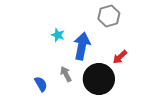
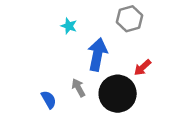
cyan star: (58, 35) -> (69, 26), moved

